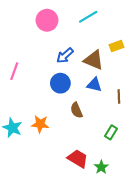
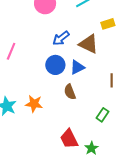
yellow rectangle: (117, 46) -> (108, 24), moved
blue triangle: (94, 85) -> (77, 67), moved, turned -42
red trapezoid: (78, 159) -> (69, 139), turned -150

